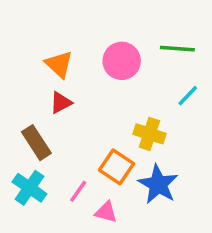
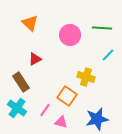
orange triangle: (59, 64) -> (30, 23), moved
blue star: (158, 184) -> (97, 119), moved, turned 30

